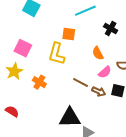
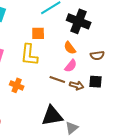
black cross: (111, 29) -> (79, 21), size x1.6
pink semicircle: (105, 72) -> (71, 66), moved

